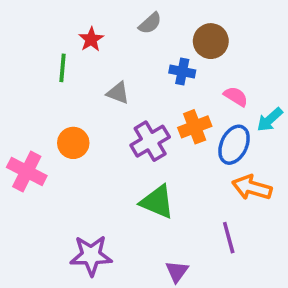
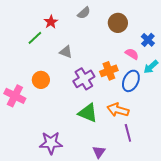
green line: (63, 68) -> (35, 38), turned 42
blue cross: (182, 71) -> (148, 40), moved, turned 32
orange arrow: (252, 188) -> (118, 110), moved

